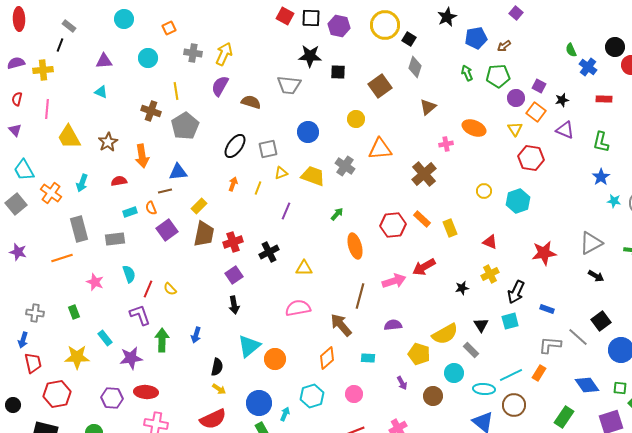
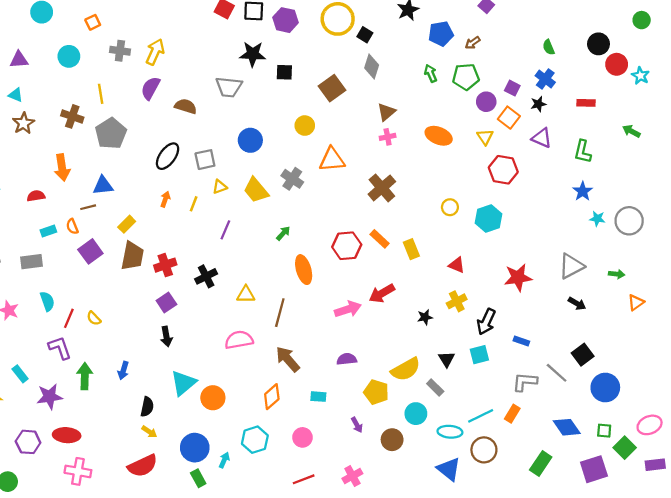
blue cross: (588, 67) -> (545, 79), moved
brown star: (108, 142) -> (23, 123), moved
pink cross: (446, 144) -> (388, 137), moved
yellow trapezoid: (313, 176) -> (256, 190), turned -150
brown line: (360, 296) -> (280, 313), moved

